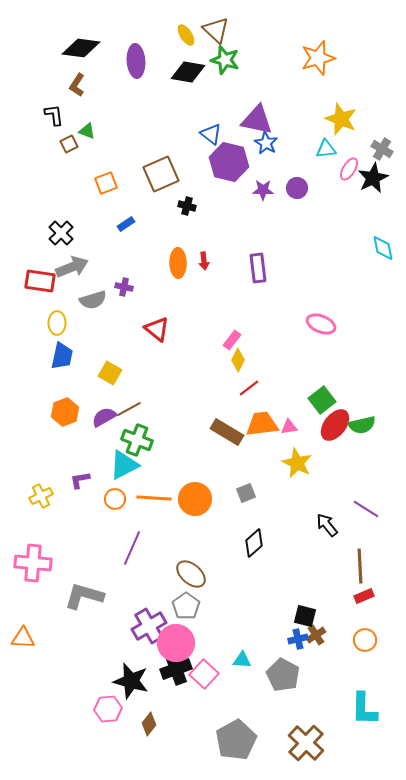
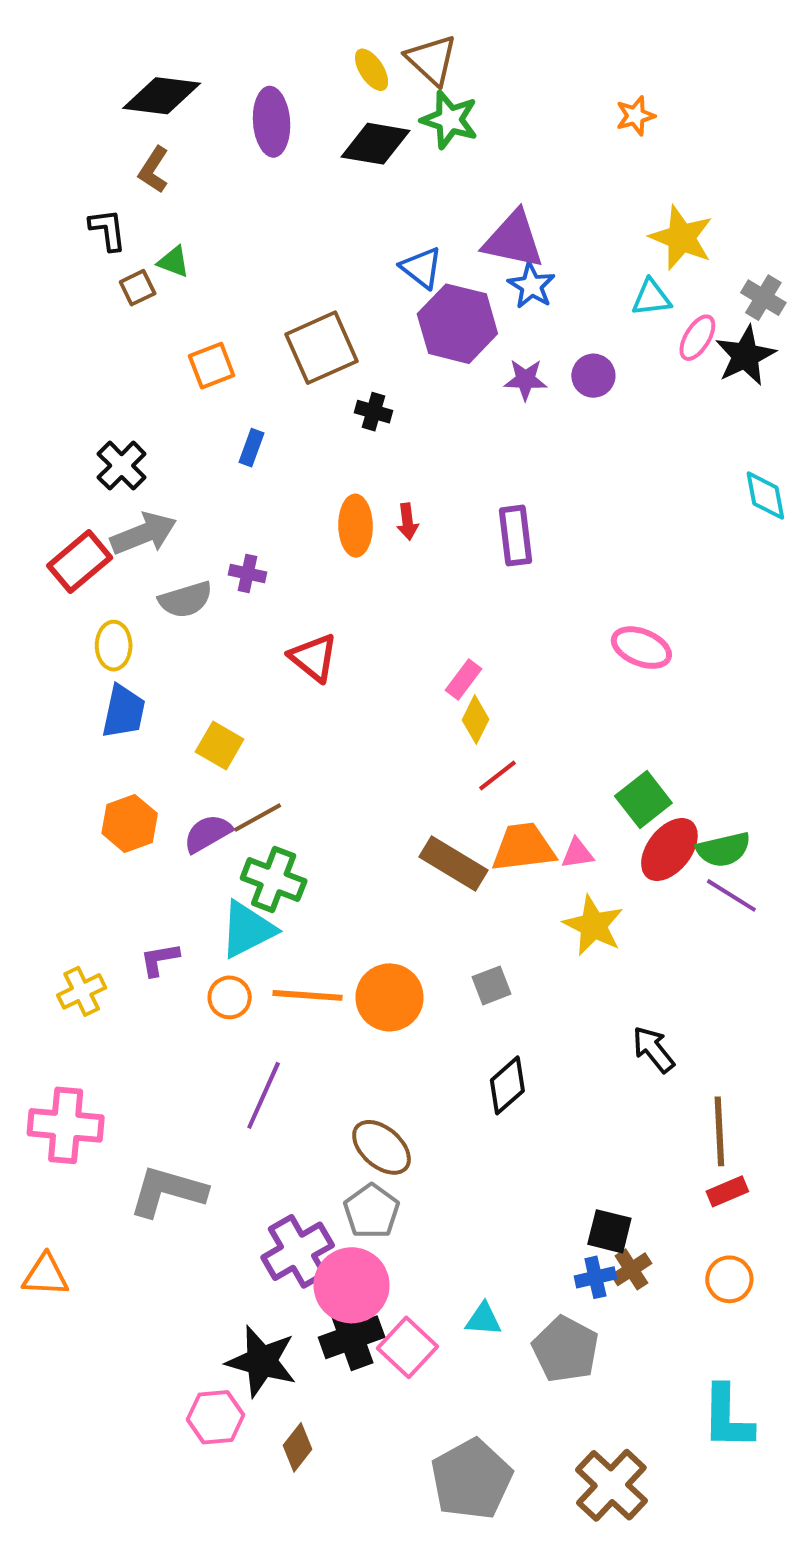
orange star: (318, 58) -> (635, 116), size x0.6
blue rectangle: (126, 224) -> (252, 448), turned -36
red rectangle: (40, 281) -> (80, 562), turned -48
purple line: (366, 509) -> (731, 895), moved

